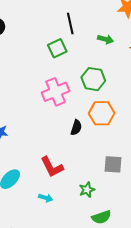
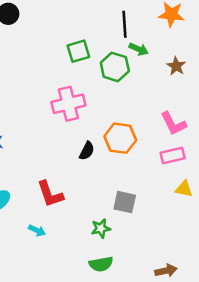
black line: (70, 23) -> (124, 24), moved
green hexagon: (93, 79) -> (115, 67), moved
green star: (87, 190) -> (101, 228), moved

